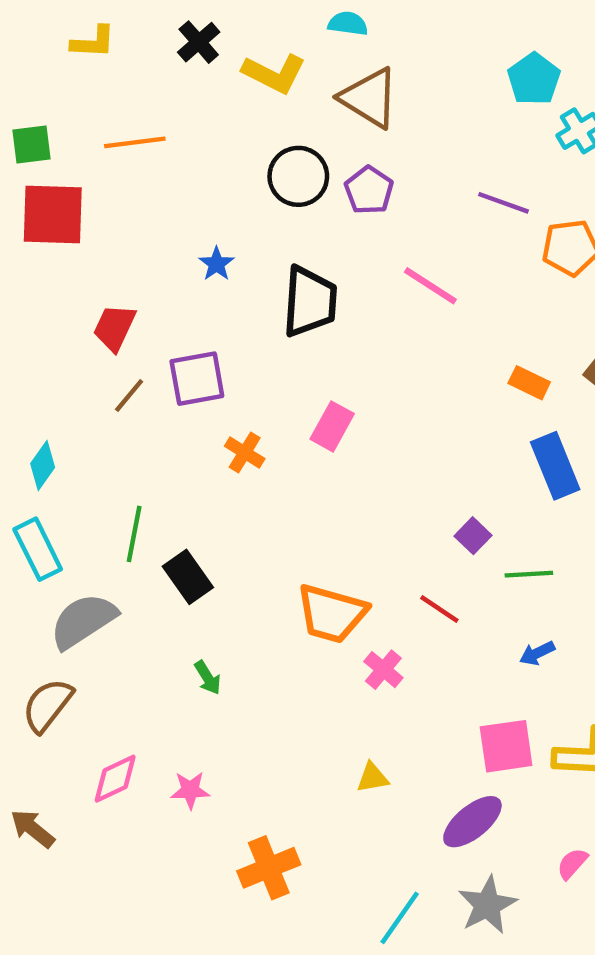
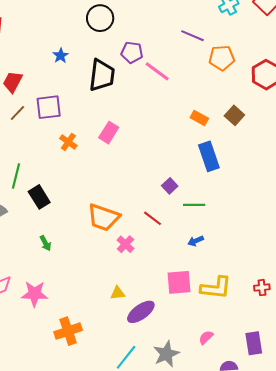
purple pentagon: (369, 190) -> (132, 52), moved, turned -30
pink star: (190, 790) -> (34, 294), size x1.5
purple ellipse: (472, 822) -> (141, 312), moved

